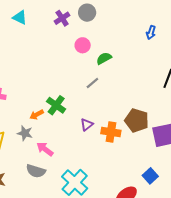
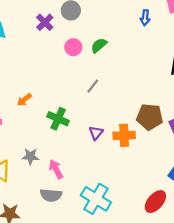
green semicircle: (104, 58) -> (99, 45), moved
orange arrow: (37, 115) -> (24, 100), moved
pink arrow: (45, 149) -> (56, 169), turned 36

